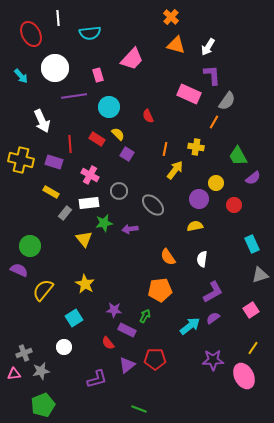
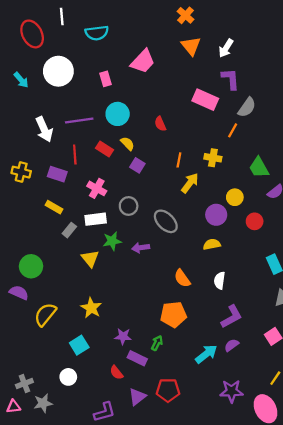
orange triangle: (176, 45) -> (191, 46), turned 36
purple line: (74, 96) -> (79, 121), moved
yellow cross: (21, 160) -> (21, 172), size x0.7

